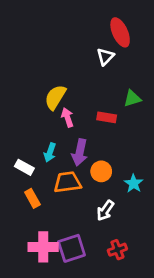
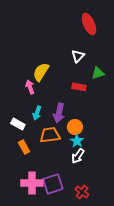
white triangle: (105, 57) -> (78, 56), moved
pink arrow: (67, 117) -> (30, 87), moved
cyan star: (134, 184) -> (77, 141), moved
red cross: (117, 250) -> (82, 192), moved, turned -32

